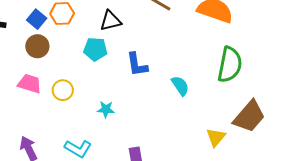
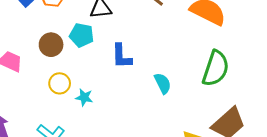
brown circle: (37, 46) -> (51, 45), moved
yellow circle: (63, 90) -> (60, 83), moved

